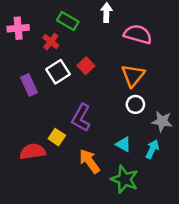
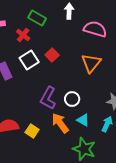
white circle: (135, 104) -> (72, 99), moved
yellow square: (57, 137) -> (32, 131), moved
orange arrow: (89, 161) -> (60, 123), moved

